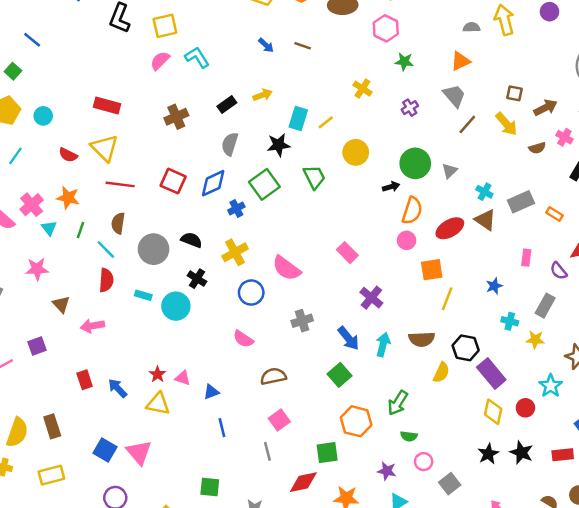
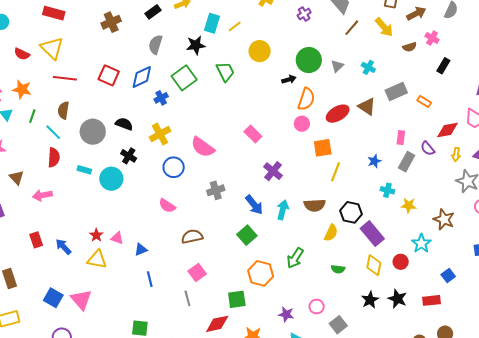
cyan cross: (484, 192) -> (368, 67), moved
gray rectangle: (545, 306) -> (407, 162), moved
green semicircle: (409, 436) -> (338, 269), moved

